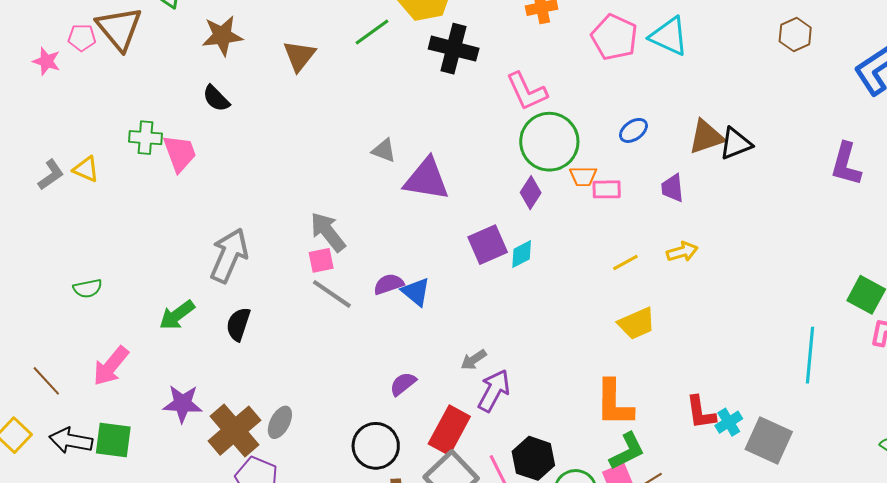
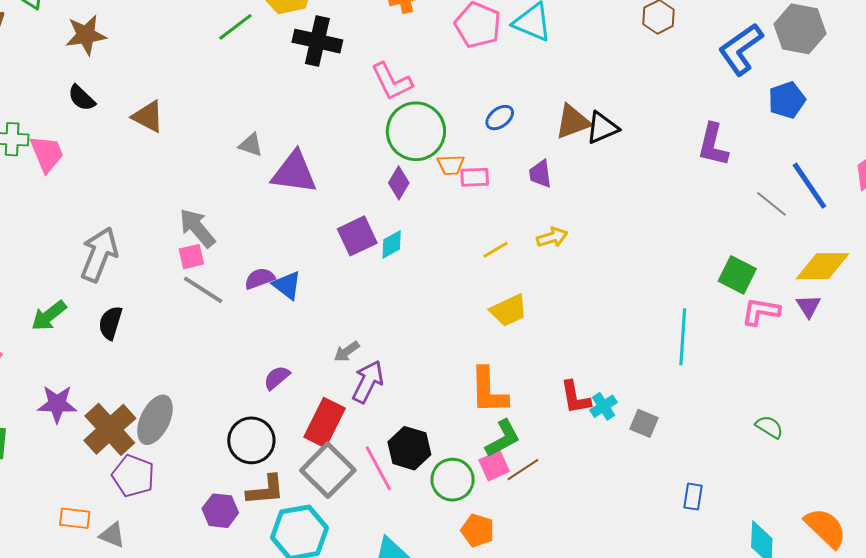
brown triangle: (299, 56) -> (148, 117), moved, turned -39
gray ellipse: (280, 422) -> (155, 420), size x1.5
gray square: (769, 440) -> (644, 423), size x0.6

